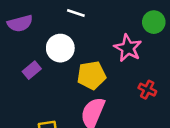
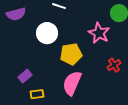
purple rectangle: (32, 70) -> (25, 76), moved
red cross: (147, 90) -> (114, 65), turned 32

